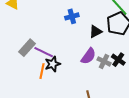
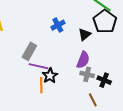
gray rectangle: (27, 48) -> (29, 51), moved
black cross: (118, 60) -> (104, 80), moved
gray cross: (104, 61) -> (87, 74), moved

